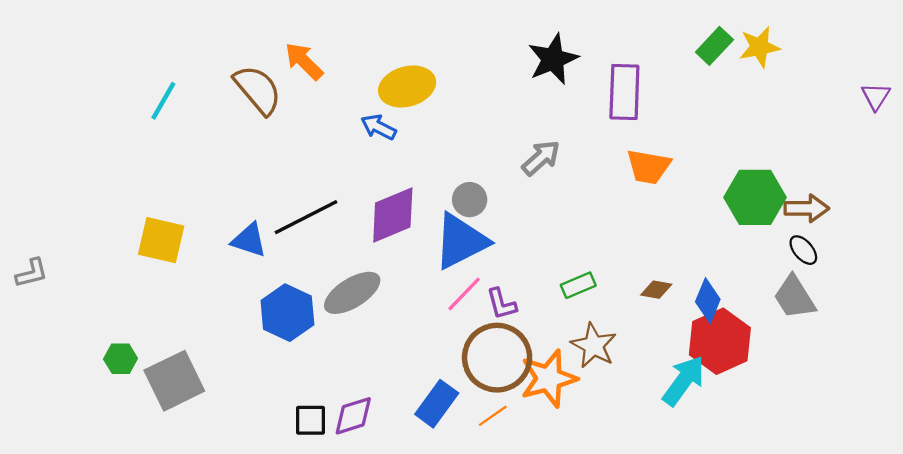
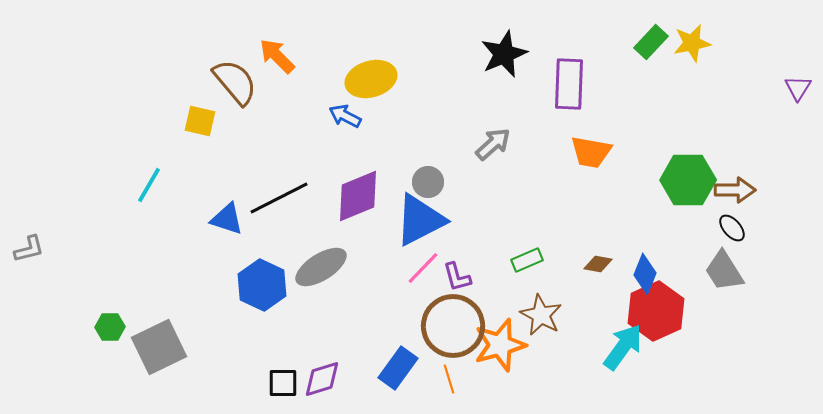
cyan line: (163, 101) -> (149, 185), moved
yellow square: (161, 240) -> (200, 121), moved, size x0.7
orange line: (493, 416) -> (449, 379), turned -72

